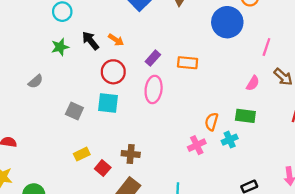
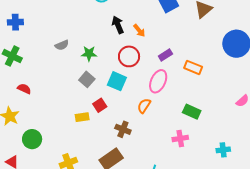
green star: (60, 47) -> (89, 54), moved
green rectangle: (245, 116) -> (192, 112), moved
orange semicircle: (211, 122) -> (144, 106), moved
cyan cross: (230, 140) -> (223, 150), moved
red square: (103, 168) -> (100, 105), moved

